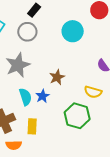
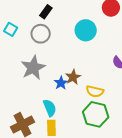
yellow semicircle: (93, 92) -> (95, 91), moved
blue star: (43, 96) -> (61, 83), moved
cyan semicircle: (25, 97) -> (50, 108), moved

